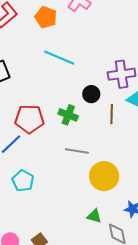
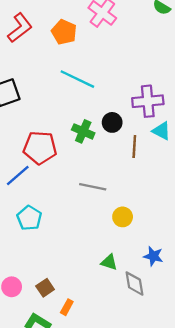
green cross: (68, 115) -> (83, 131), moved
yellow circle: (104, 176) -> (123, 217), size x0.6

